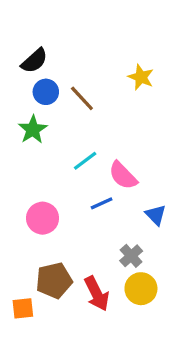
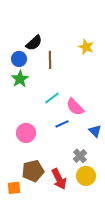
black semicircle: (34, 61) -> (34, 43), moved
blue circle: (46, 92) -> (19, 59), moved
brown line: (82, 98) -> (50, 60), turned 42

